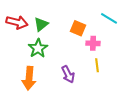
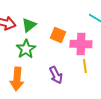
orange square: (78, 28) -> (58, 35), moved
pink cross: (93, 43) -> (81, 44), size x1.5

